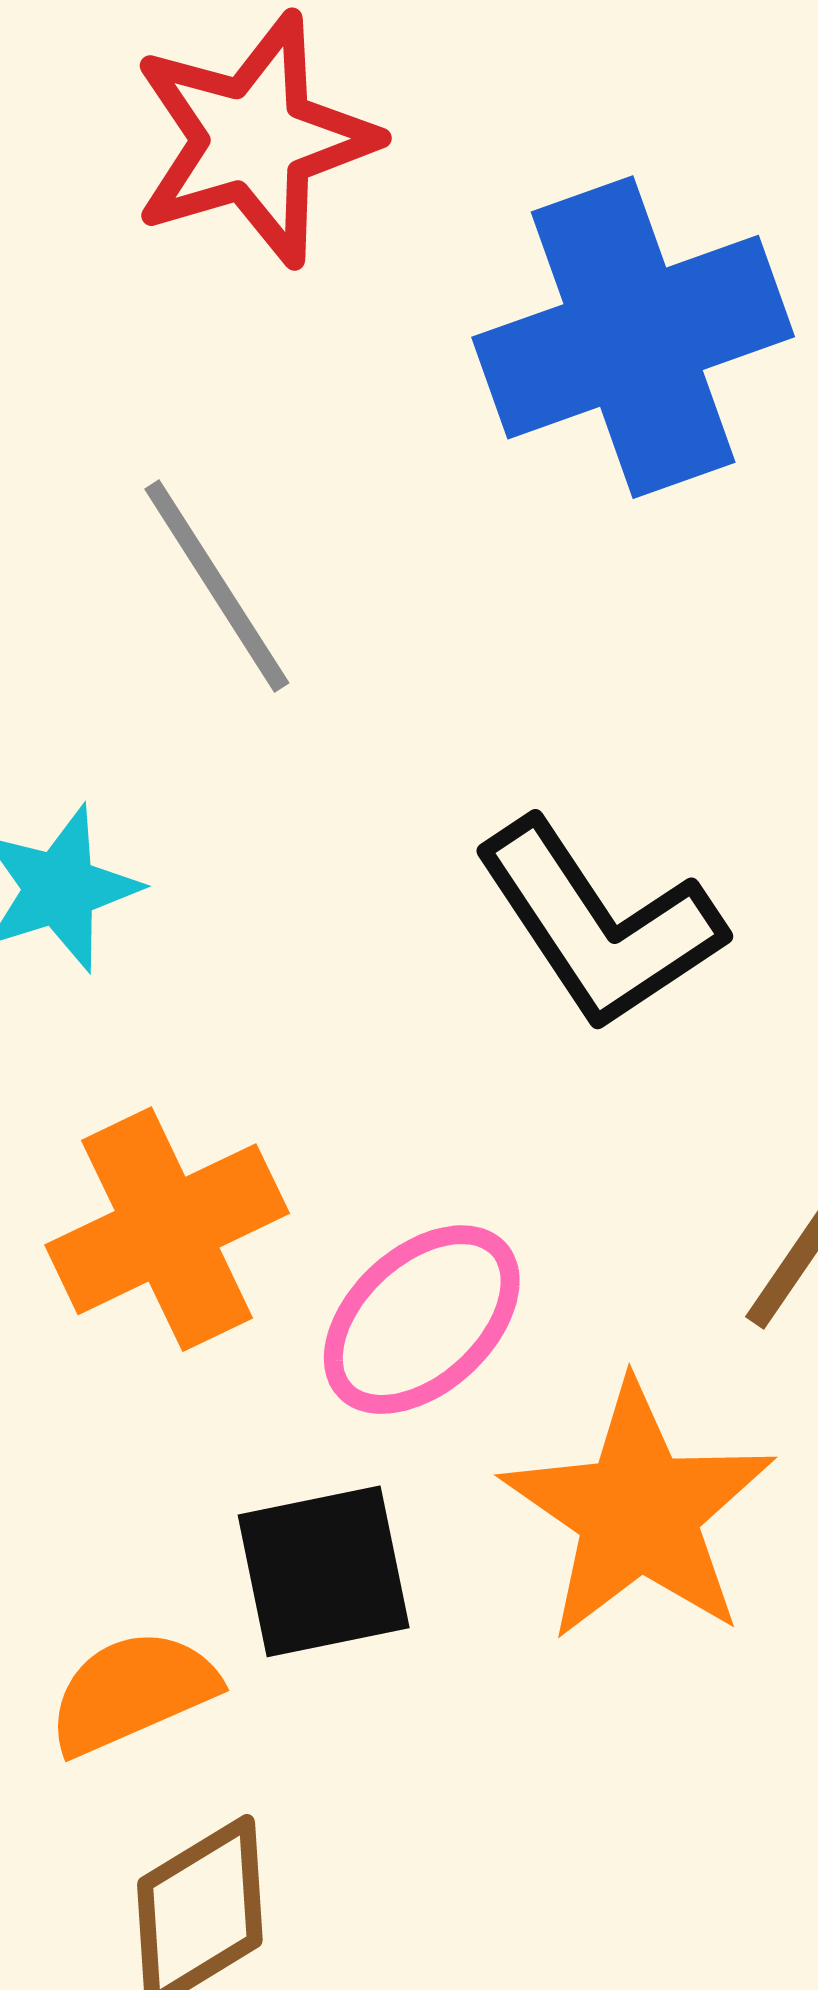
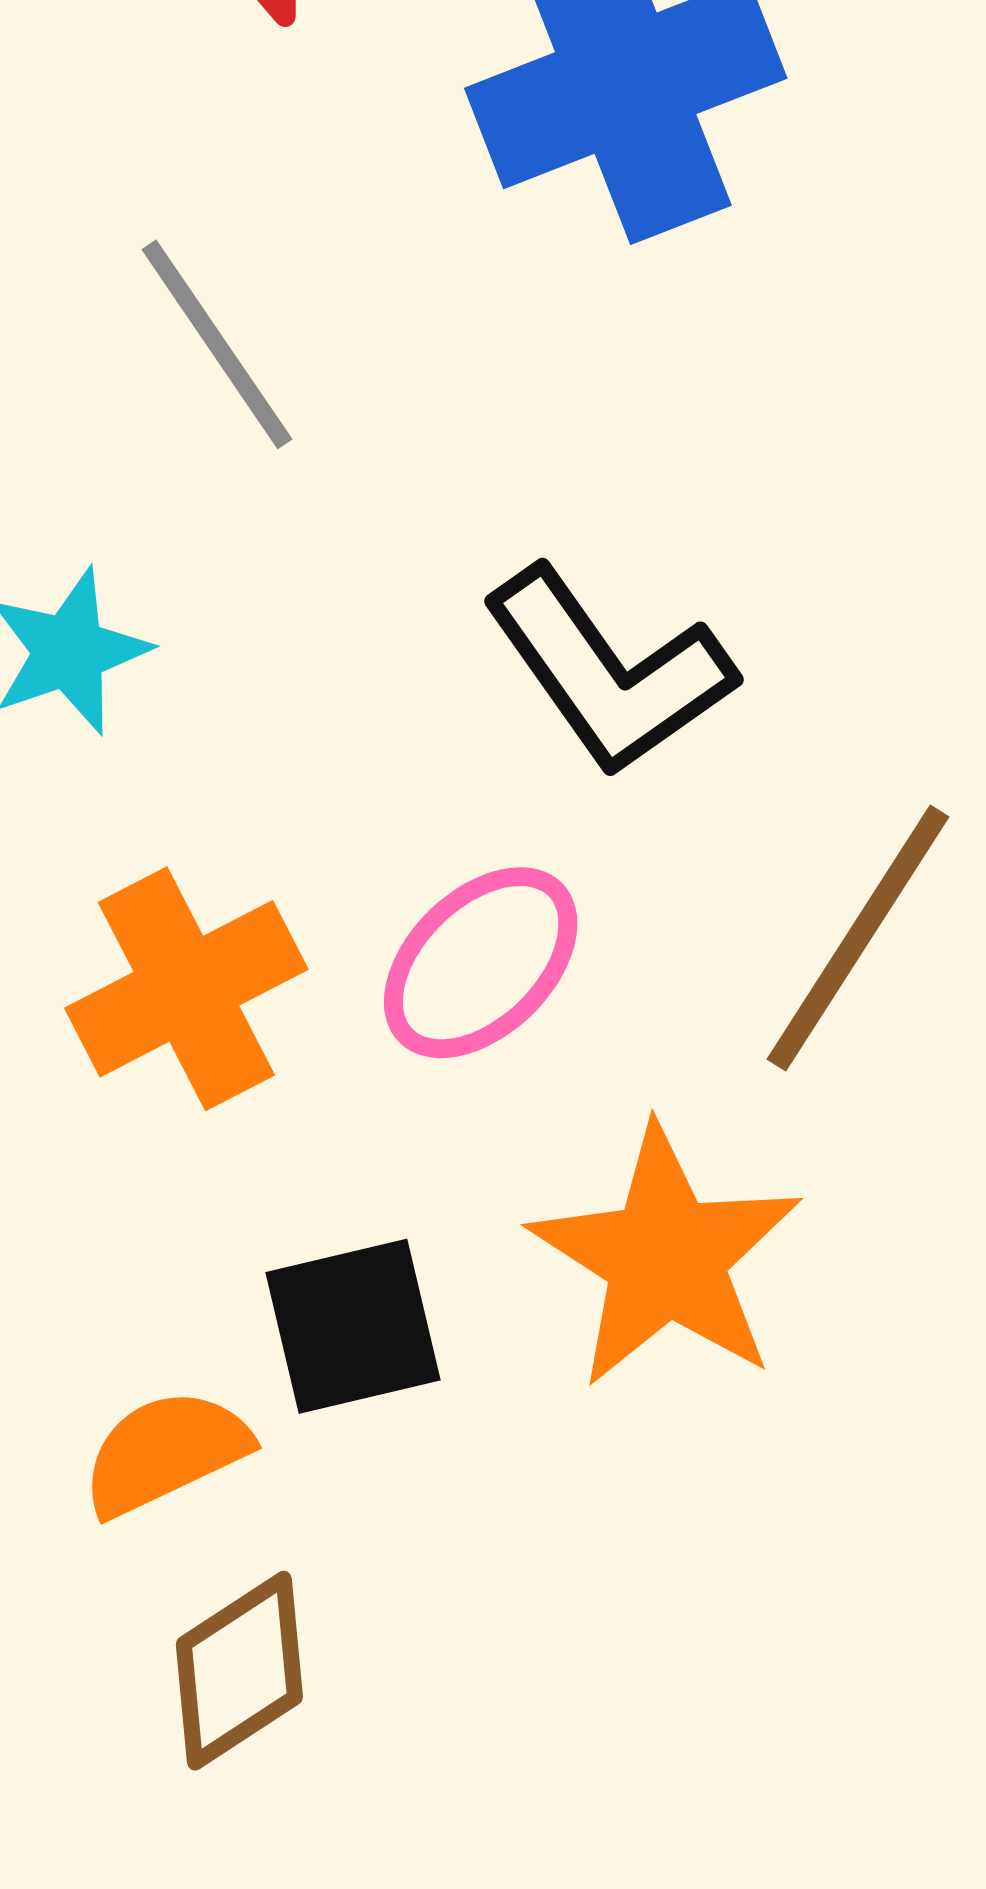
pink ellipse: (422, 1320) -> (481, 963), moved

